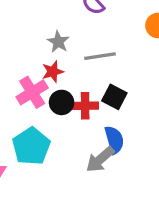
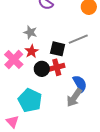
gray line: (100, 56) -> (78, 39), moved
pink cross: (32, 92) -> (14, 60), moved
black square: (114, 97) -> (58, 49), moved

